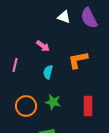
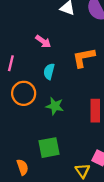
orange circle: (26, 106) -> (24, 93), moved

